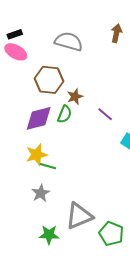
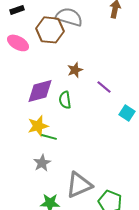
pink ellipse: (16, 52) -> (18, 43), moved
brown hexagon: (49, 80) -> (50, 30), moved
green semicircle: (65, 114) -> (65, 100), moved, turned 150

